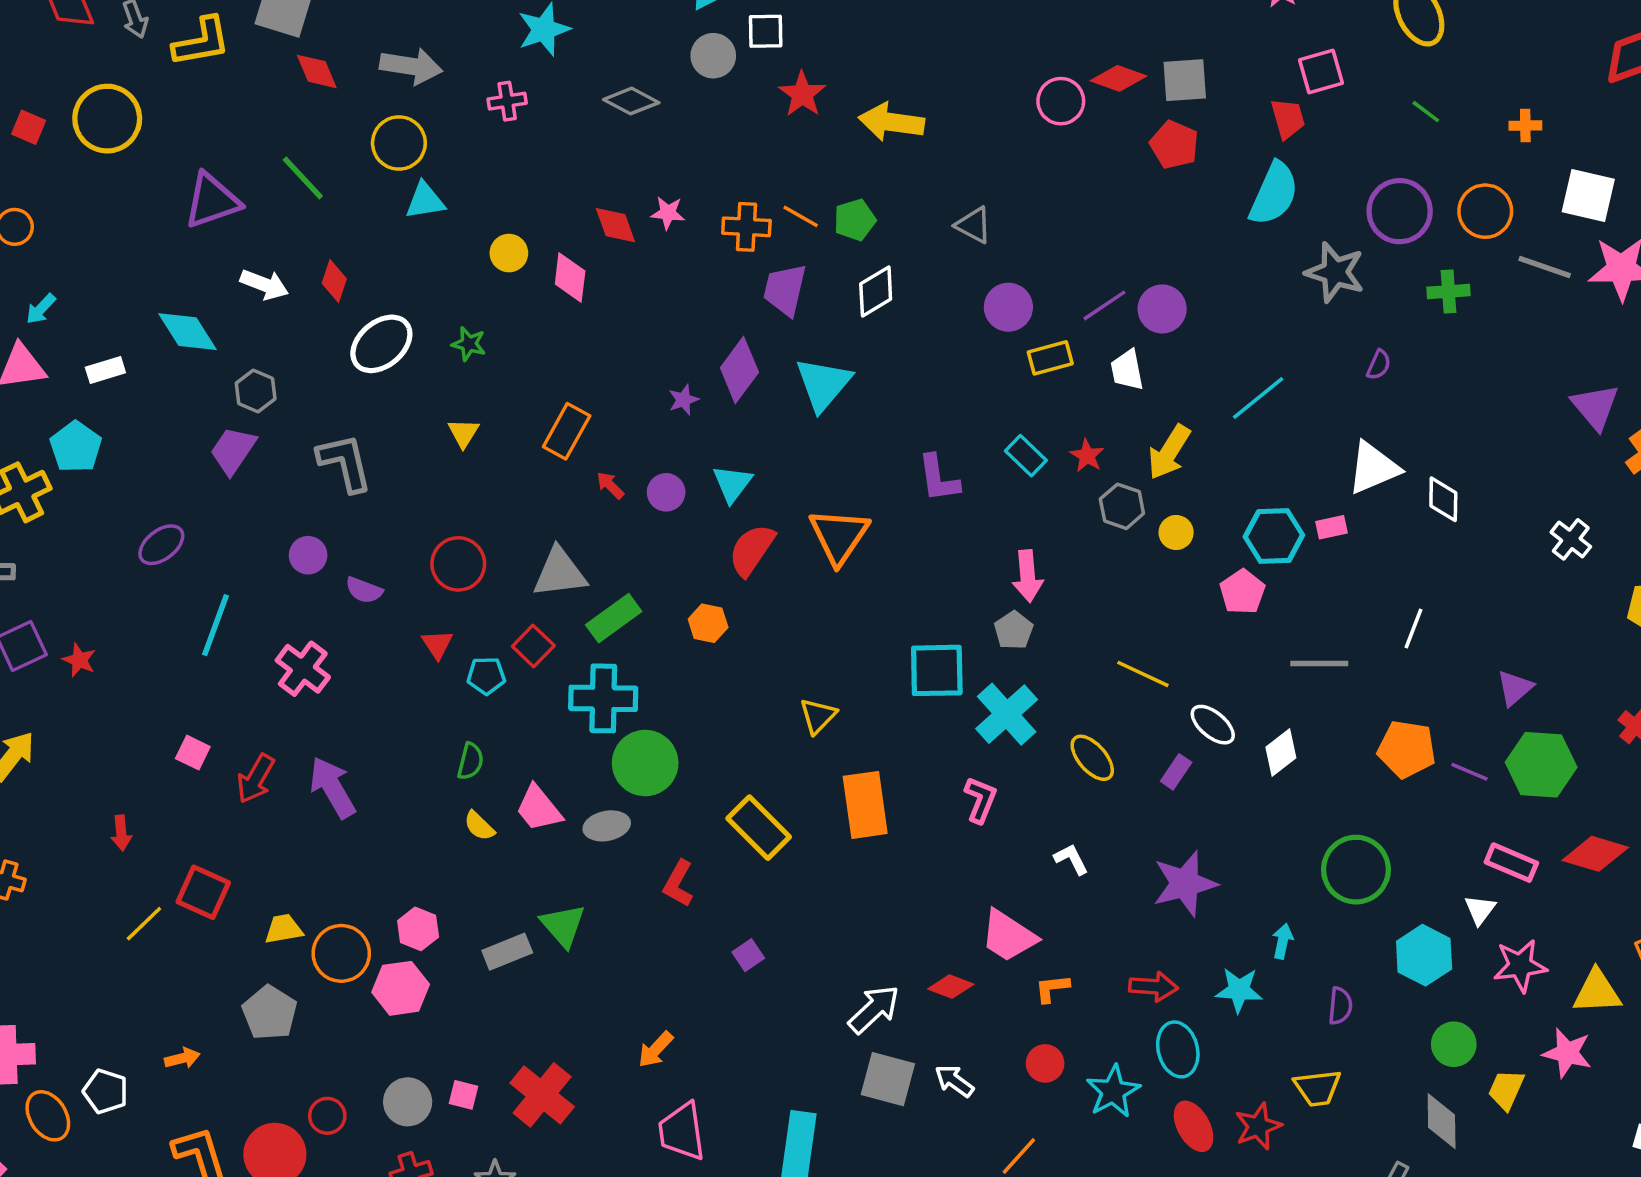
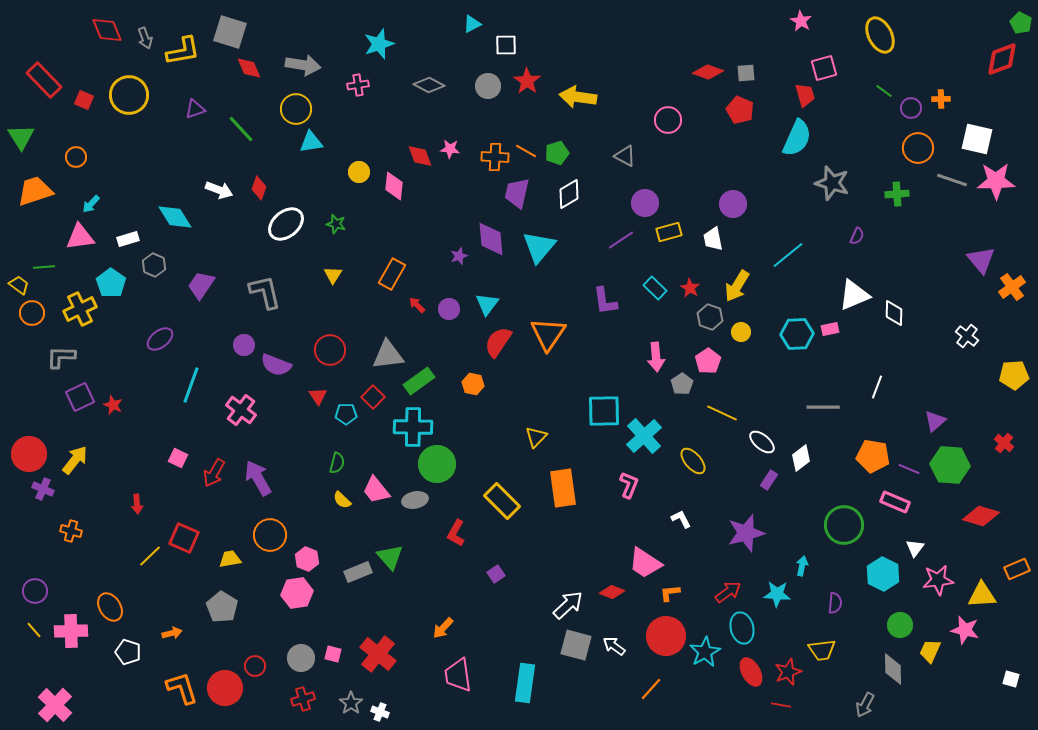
gray circle: (713, 56) -> (488, 86), moved
gray square: (1185, 80) -> (746, 73), size x0.7
pink circle: (1061, 101) -> (668, 120), moved
purple triangle: (212, 201) -> (195, 109), moved, size x0.6
purple circle: (1400, 211) -> (911, 108), moved, size x0.6
purple line: (1104, 305) -> (621, 240), moved
purple diamond: (739, 370) -> (491, 239), turned -42
gray hexagon: (256, 391) -> (154, 265), moved
purple semicircle: (364, 590) -> (276, 365), size x1.4
pink pentagon: (1242, 592) -> (708, 361), moved
gray pentagon: (1014, 630) -> (682, 384), moved
purple rectangle: (1176, 772) -> (769, 480), moved
pink rectangle: (1511, 863) -> (895, 502), moved
orange circle: (341, 953) -> (270, 535), moved
red arrow: (1153, 987) -> (728, 592), turned -40
red circle: (1045, 1063) -> (666, 636), size x1.8
orange ellipse: (48, 1116) -> (110, 607), moved

